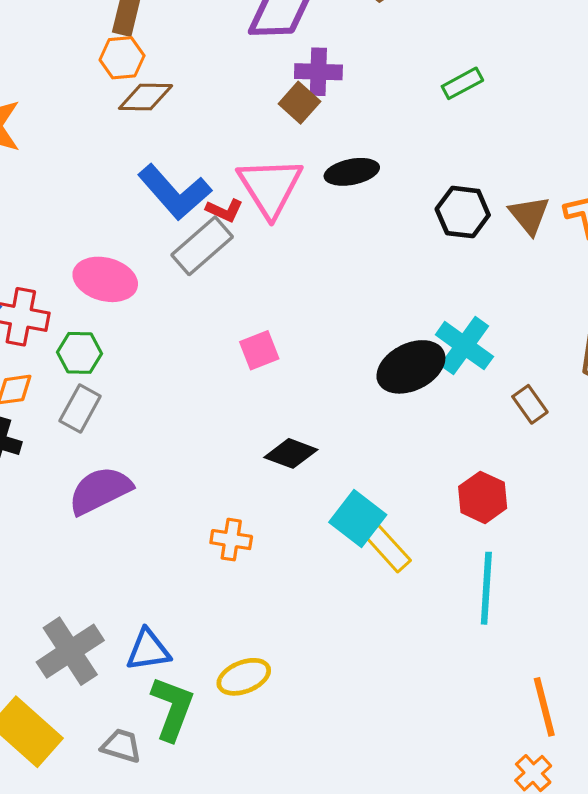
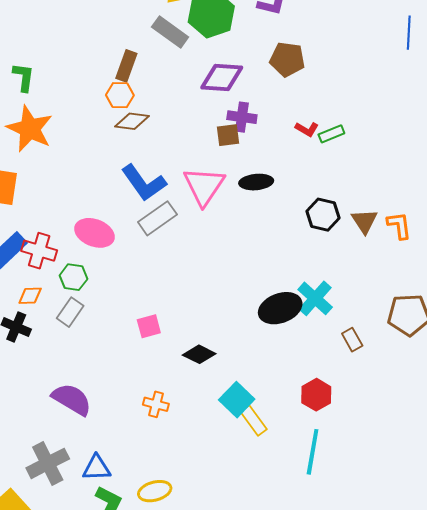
brown square: (299, 103) -> (228, 135), turned 35
red L-shape: (224, 210) -> (307, 129), moved
pink square: (259, 350) -> (149, 326), moved
purple semicircle: (100, 490) -> (72, 399), moved, turned 51

